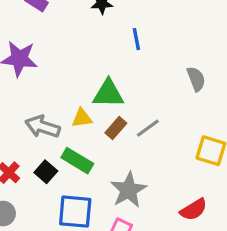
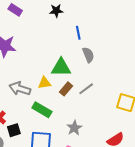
gray semicircle: (196, 79) -> (88, 55), moved
black square: (46, 172) -> (14, 130), moved, turned 32
gray star: (129, 190) -> (74, 128), size x0.7

